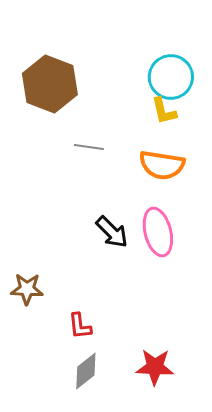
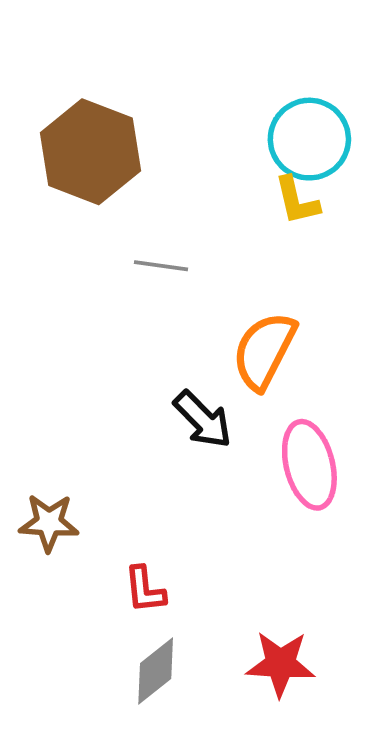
orange semicircle: (162, 165) -> (264, 351), moved, turned 108
pink ellipse: (158, 232) -> (309, 465), moved

